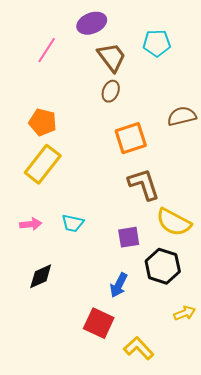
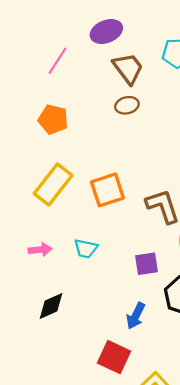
brown ellipse: (111, 91) -> (127, 105), turned 55
orange pentagon: (43, 122) -> (53, 119), moved
orange square: (131, 138) -> (107, 190), moved

